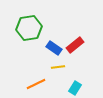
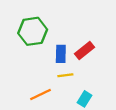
blue rectangle: (54, 48) -> (61, 54), turned 56

